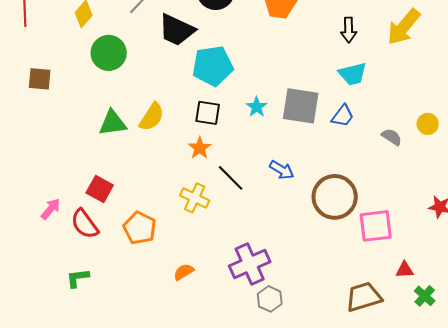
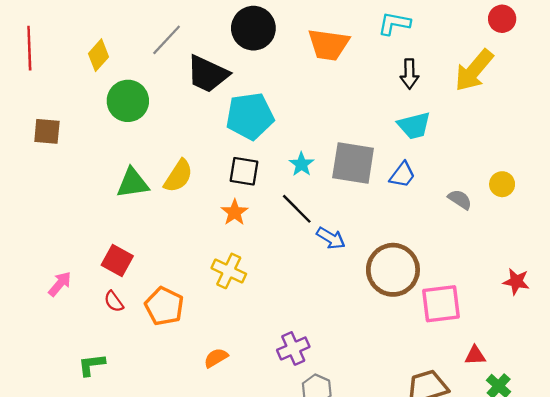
black line: (231, 178) -> (297, 209), moved
red semicircle: (85, 224) -> (114, 301), moved, size x0.6
purple cross: (250, 264) -> (293, 348), size x0.7

